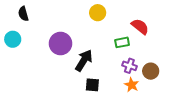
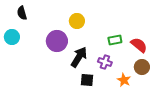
yellow circle: (98, 13) -> (77, 21), moved
red semicircle: (140, 27) -> (139, 45), moved
purple cross: (129, 66) -> (105, 62), moved

